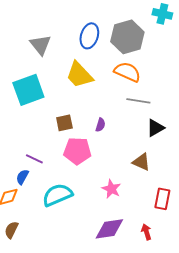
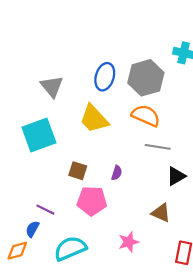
brown square: (64, 123) -> (78, 171), turned 30
pink star: (111, 189) -> (129, 242), turned 30

